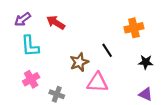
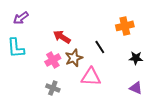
red arrow: (56, 22) -> (62, 37), moved
cyan L-shape: (30, 46) -> (16, 48), moved
pink cross: (31, 79) -> (53, 60), moved

